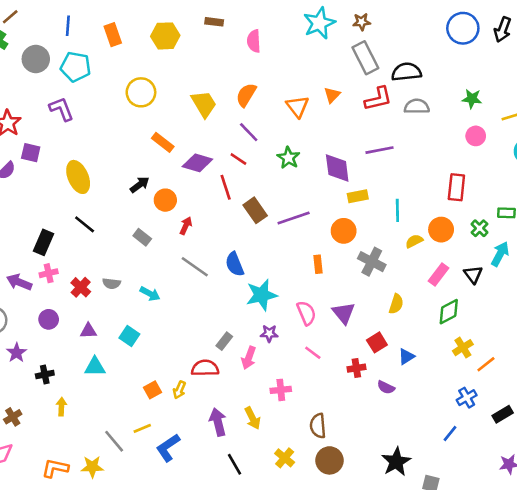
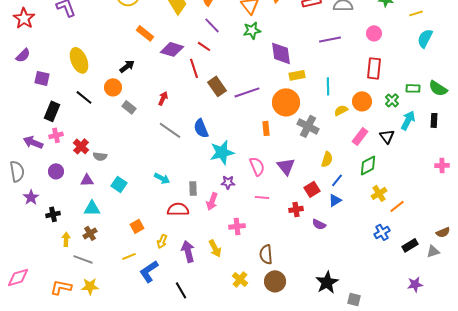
pink circle: (476, 136) -> (374, 33), moved
purple line: (380, 150) -> (330, 39), moved
purple square: (31, 153) -> (42, 78), moved
green star: (288, 158) -> (252, 30), moved, turned 30
orange circle: (165, 200) -> (113, 87), moved
orange circle: (344, 231) -> (286, 102), size x1.4
gray semicircle: (111, 283) -> (100, 156), moved
cyan arrow: (150, 294) -> (162, 178), moved
gray rectangle: (224, 341) -> (193, 188), turned -40
pink line: (313, 353) -> (262, 197), turned -32
yellow arrow: (179, 390) -> (162, 241), moved
brown cross: (13, 417) -> (90, 233), moved
blue line: (450, 433) -> (337, 180), moved
gray line: (114, 441) -> (83, 259), moved, turned -30
black line: (235, 464) -> (181, 290), moved

